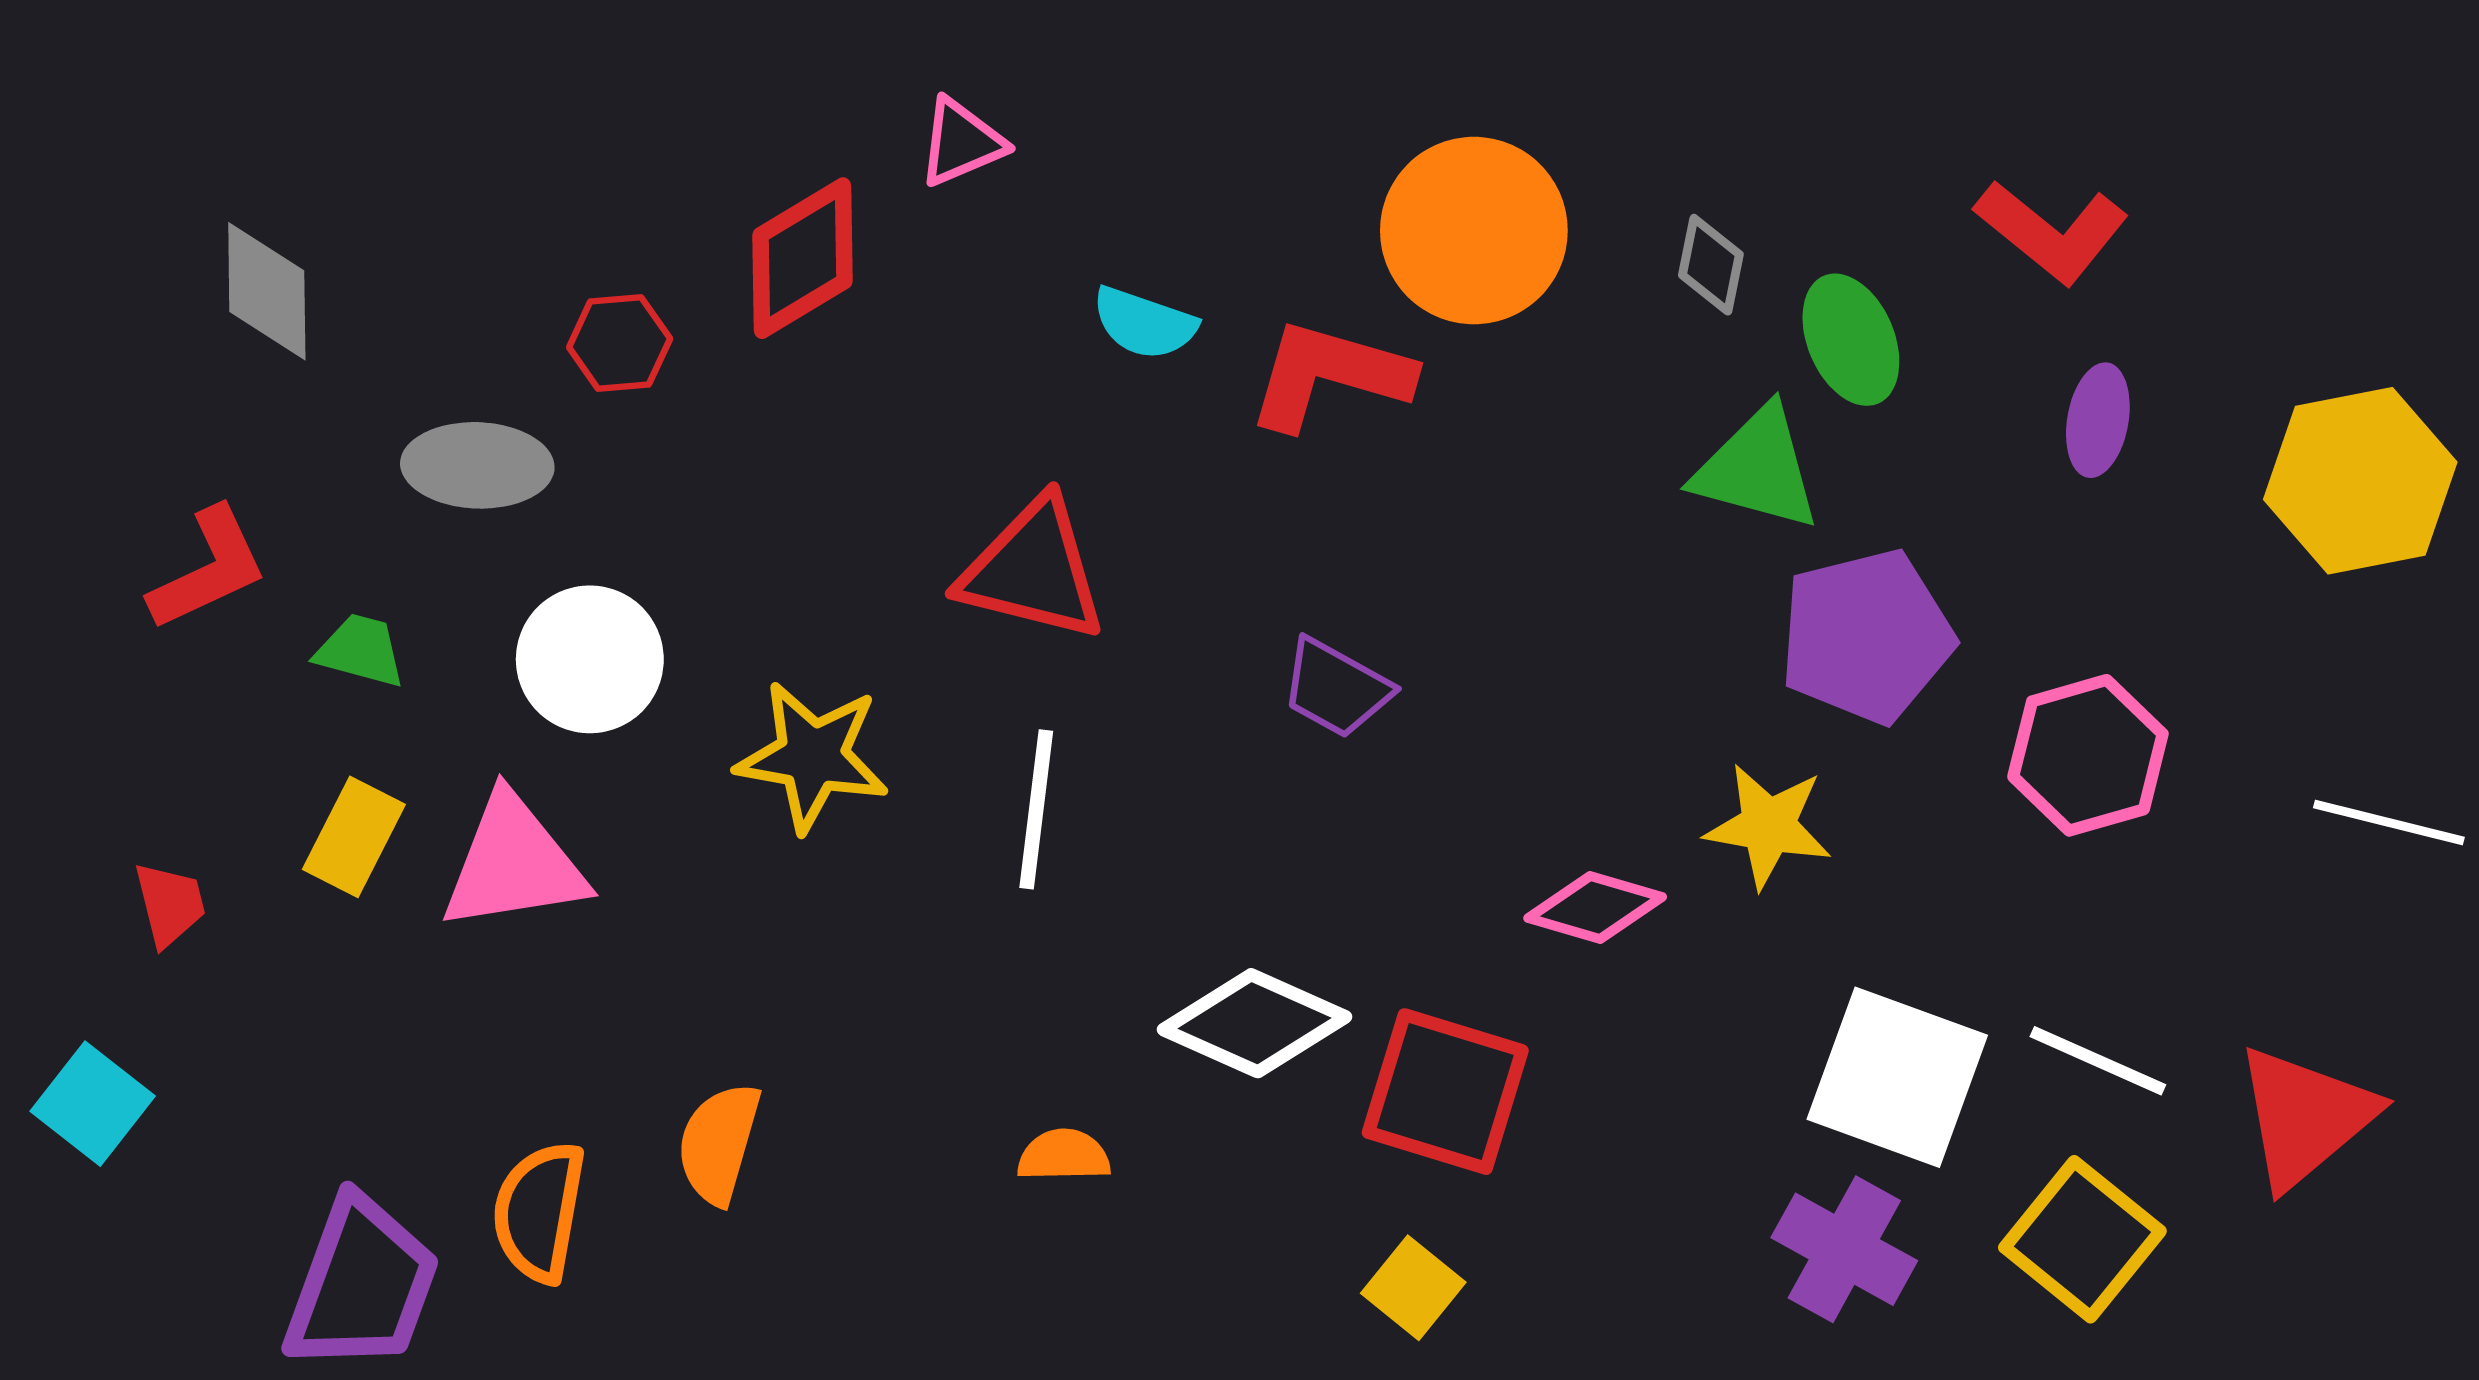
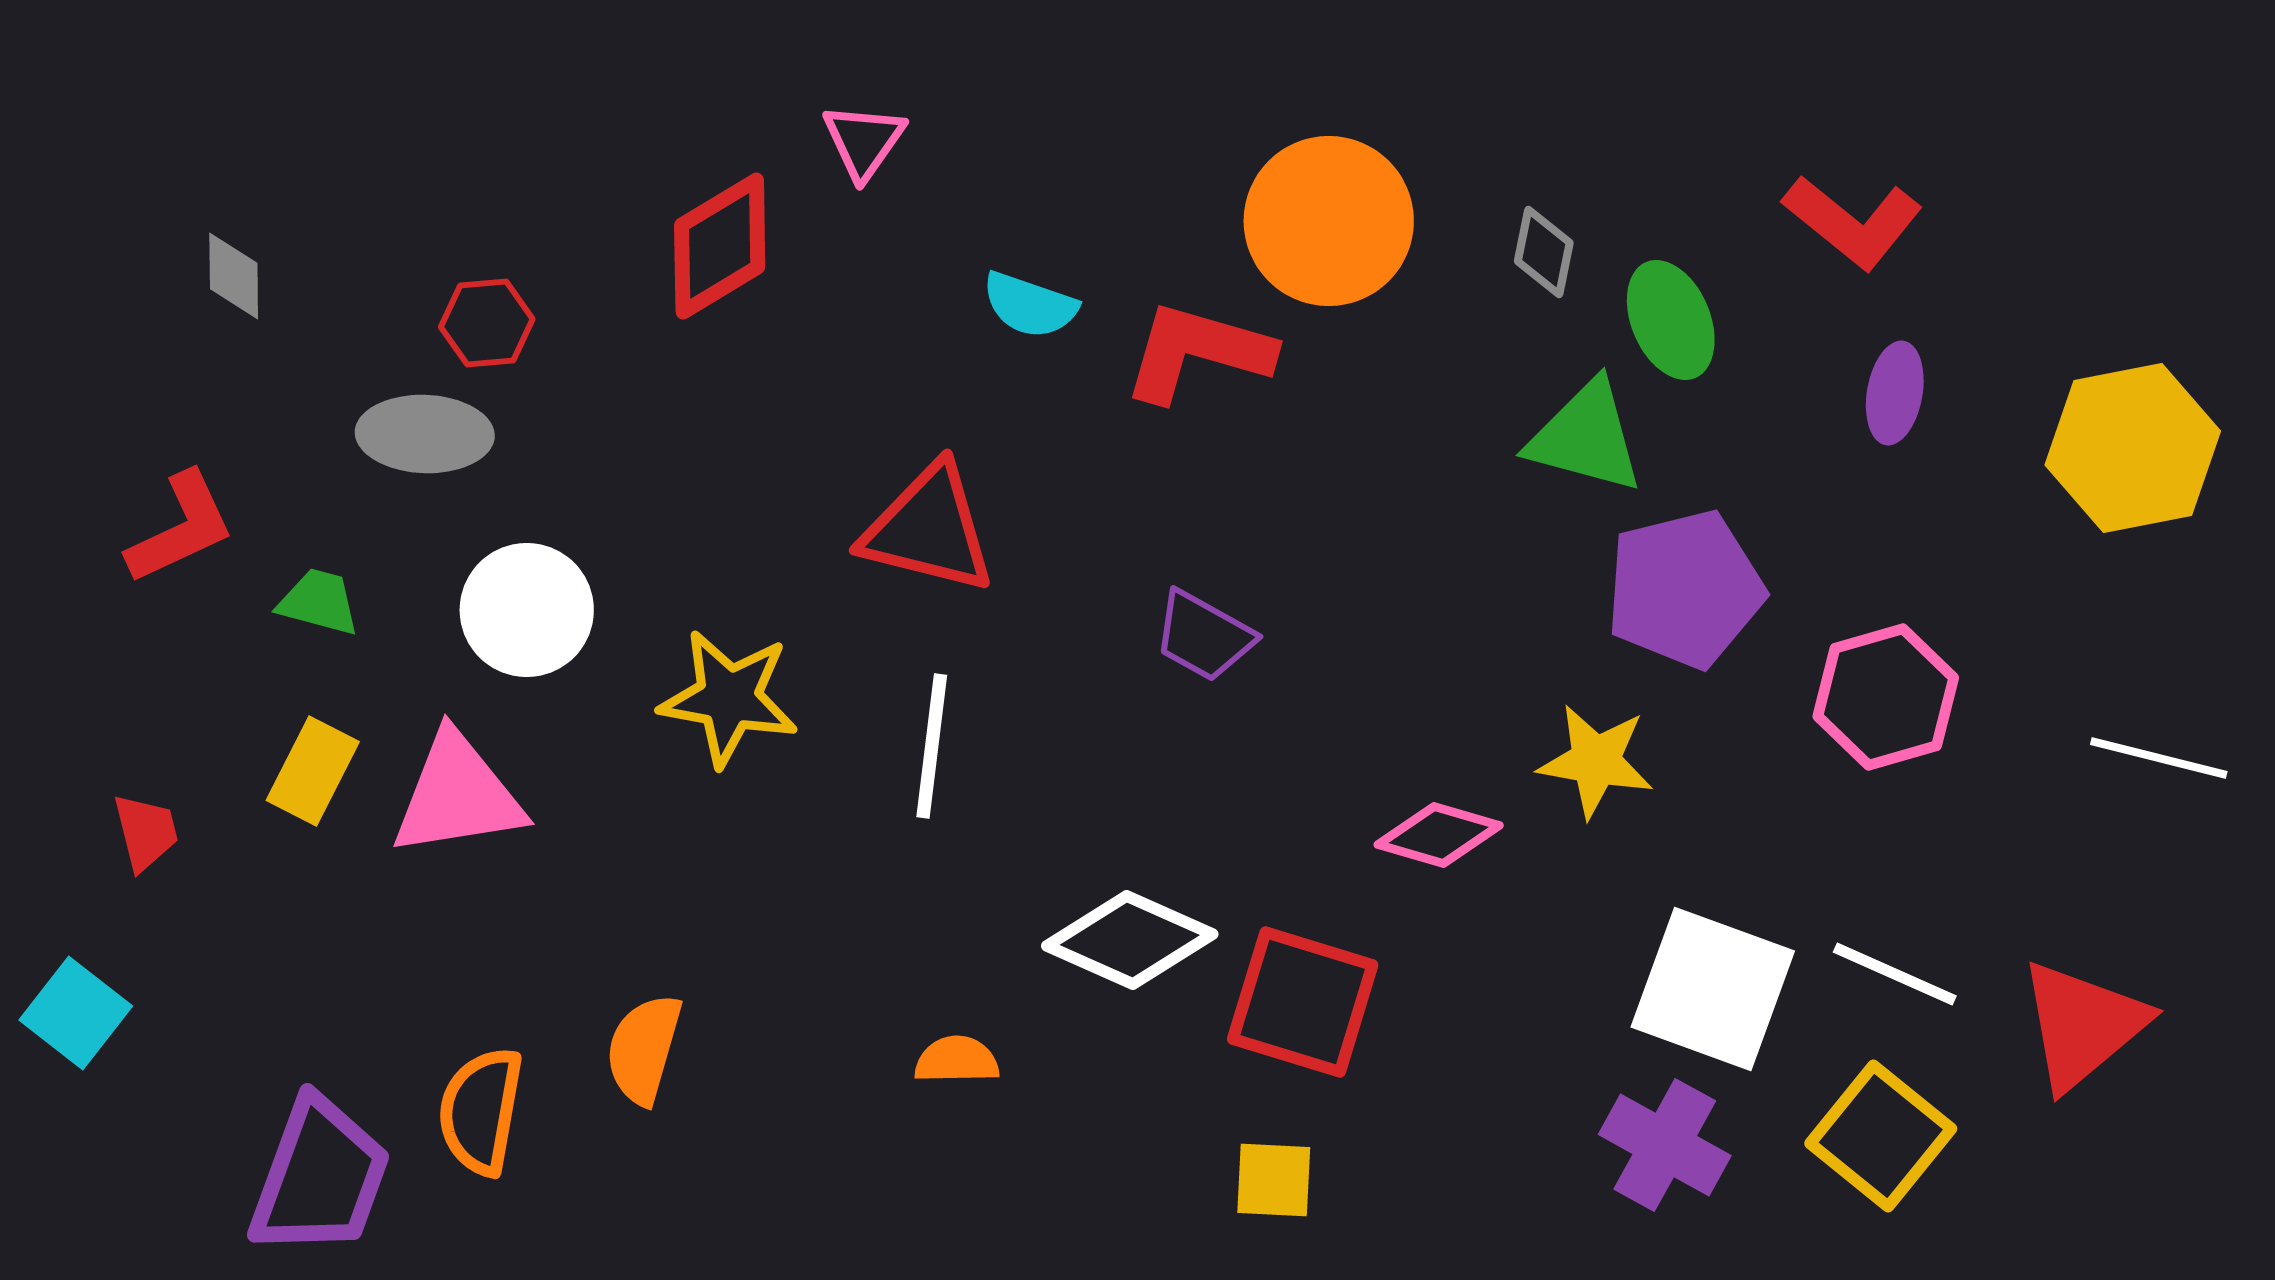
pink triangle: (961, 142) -> (864, 141), turned -32
gray diamond: (267, 291) -> (234, 276), size x0.7
red hexagon: (620, 343) -> (487, 323), moved
yellow square: (1413, 1288) -> (1274, 1180), turned -36

